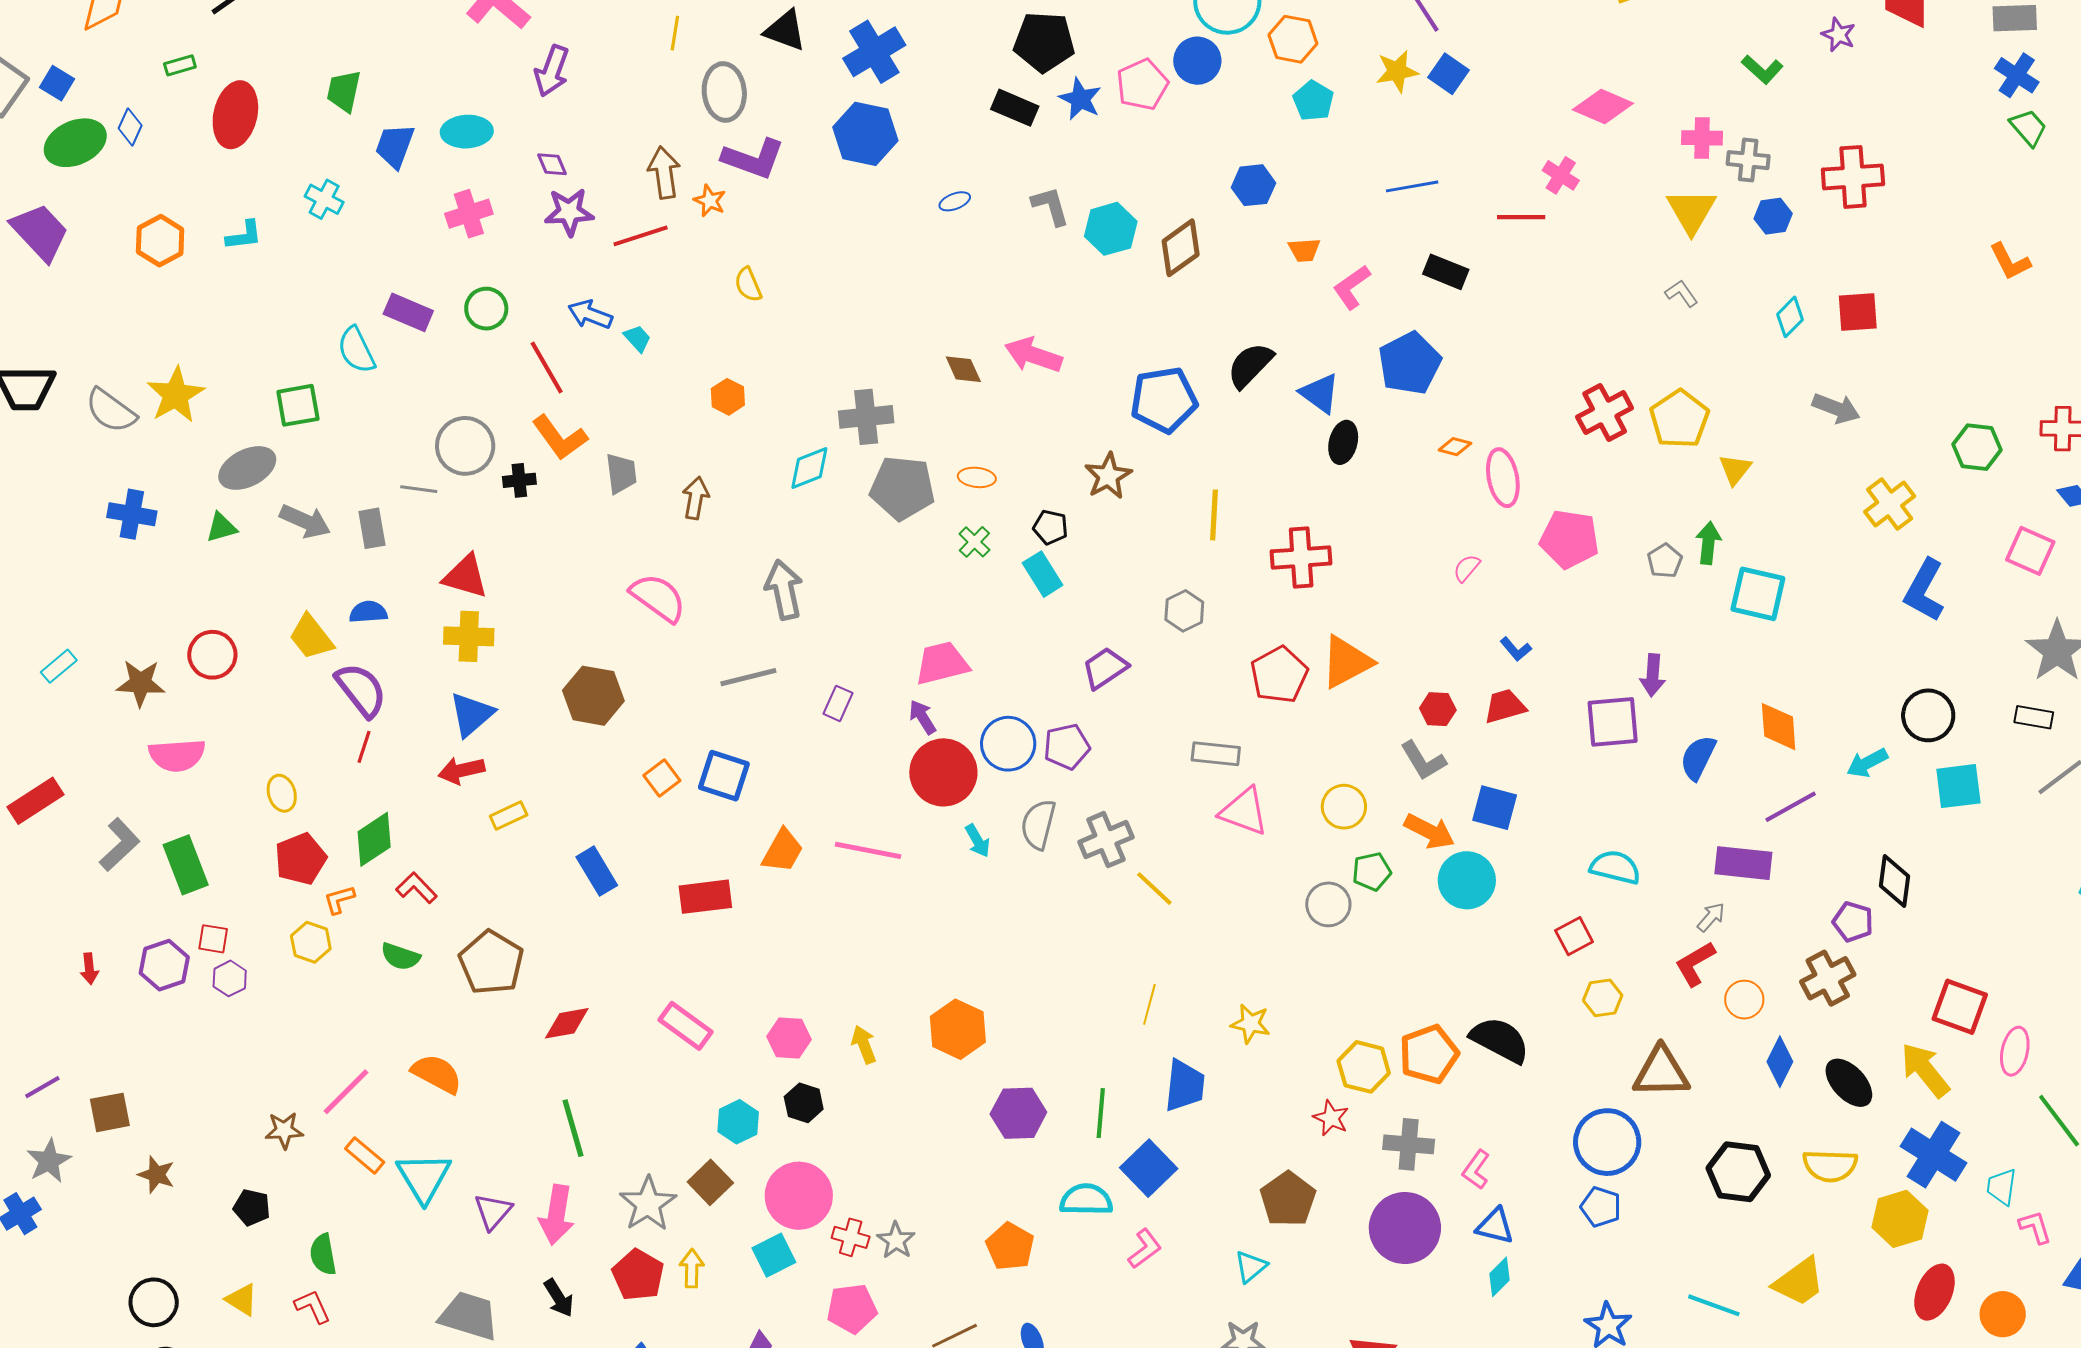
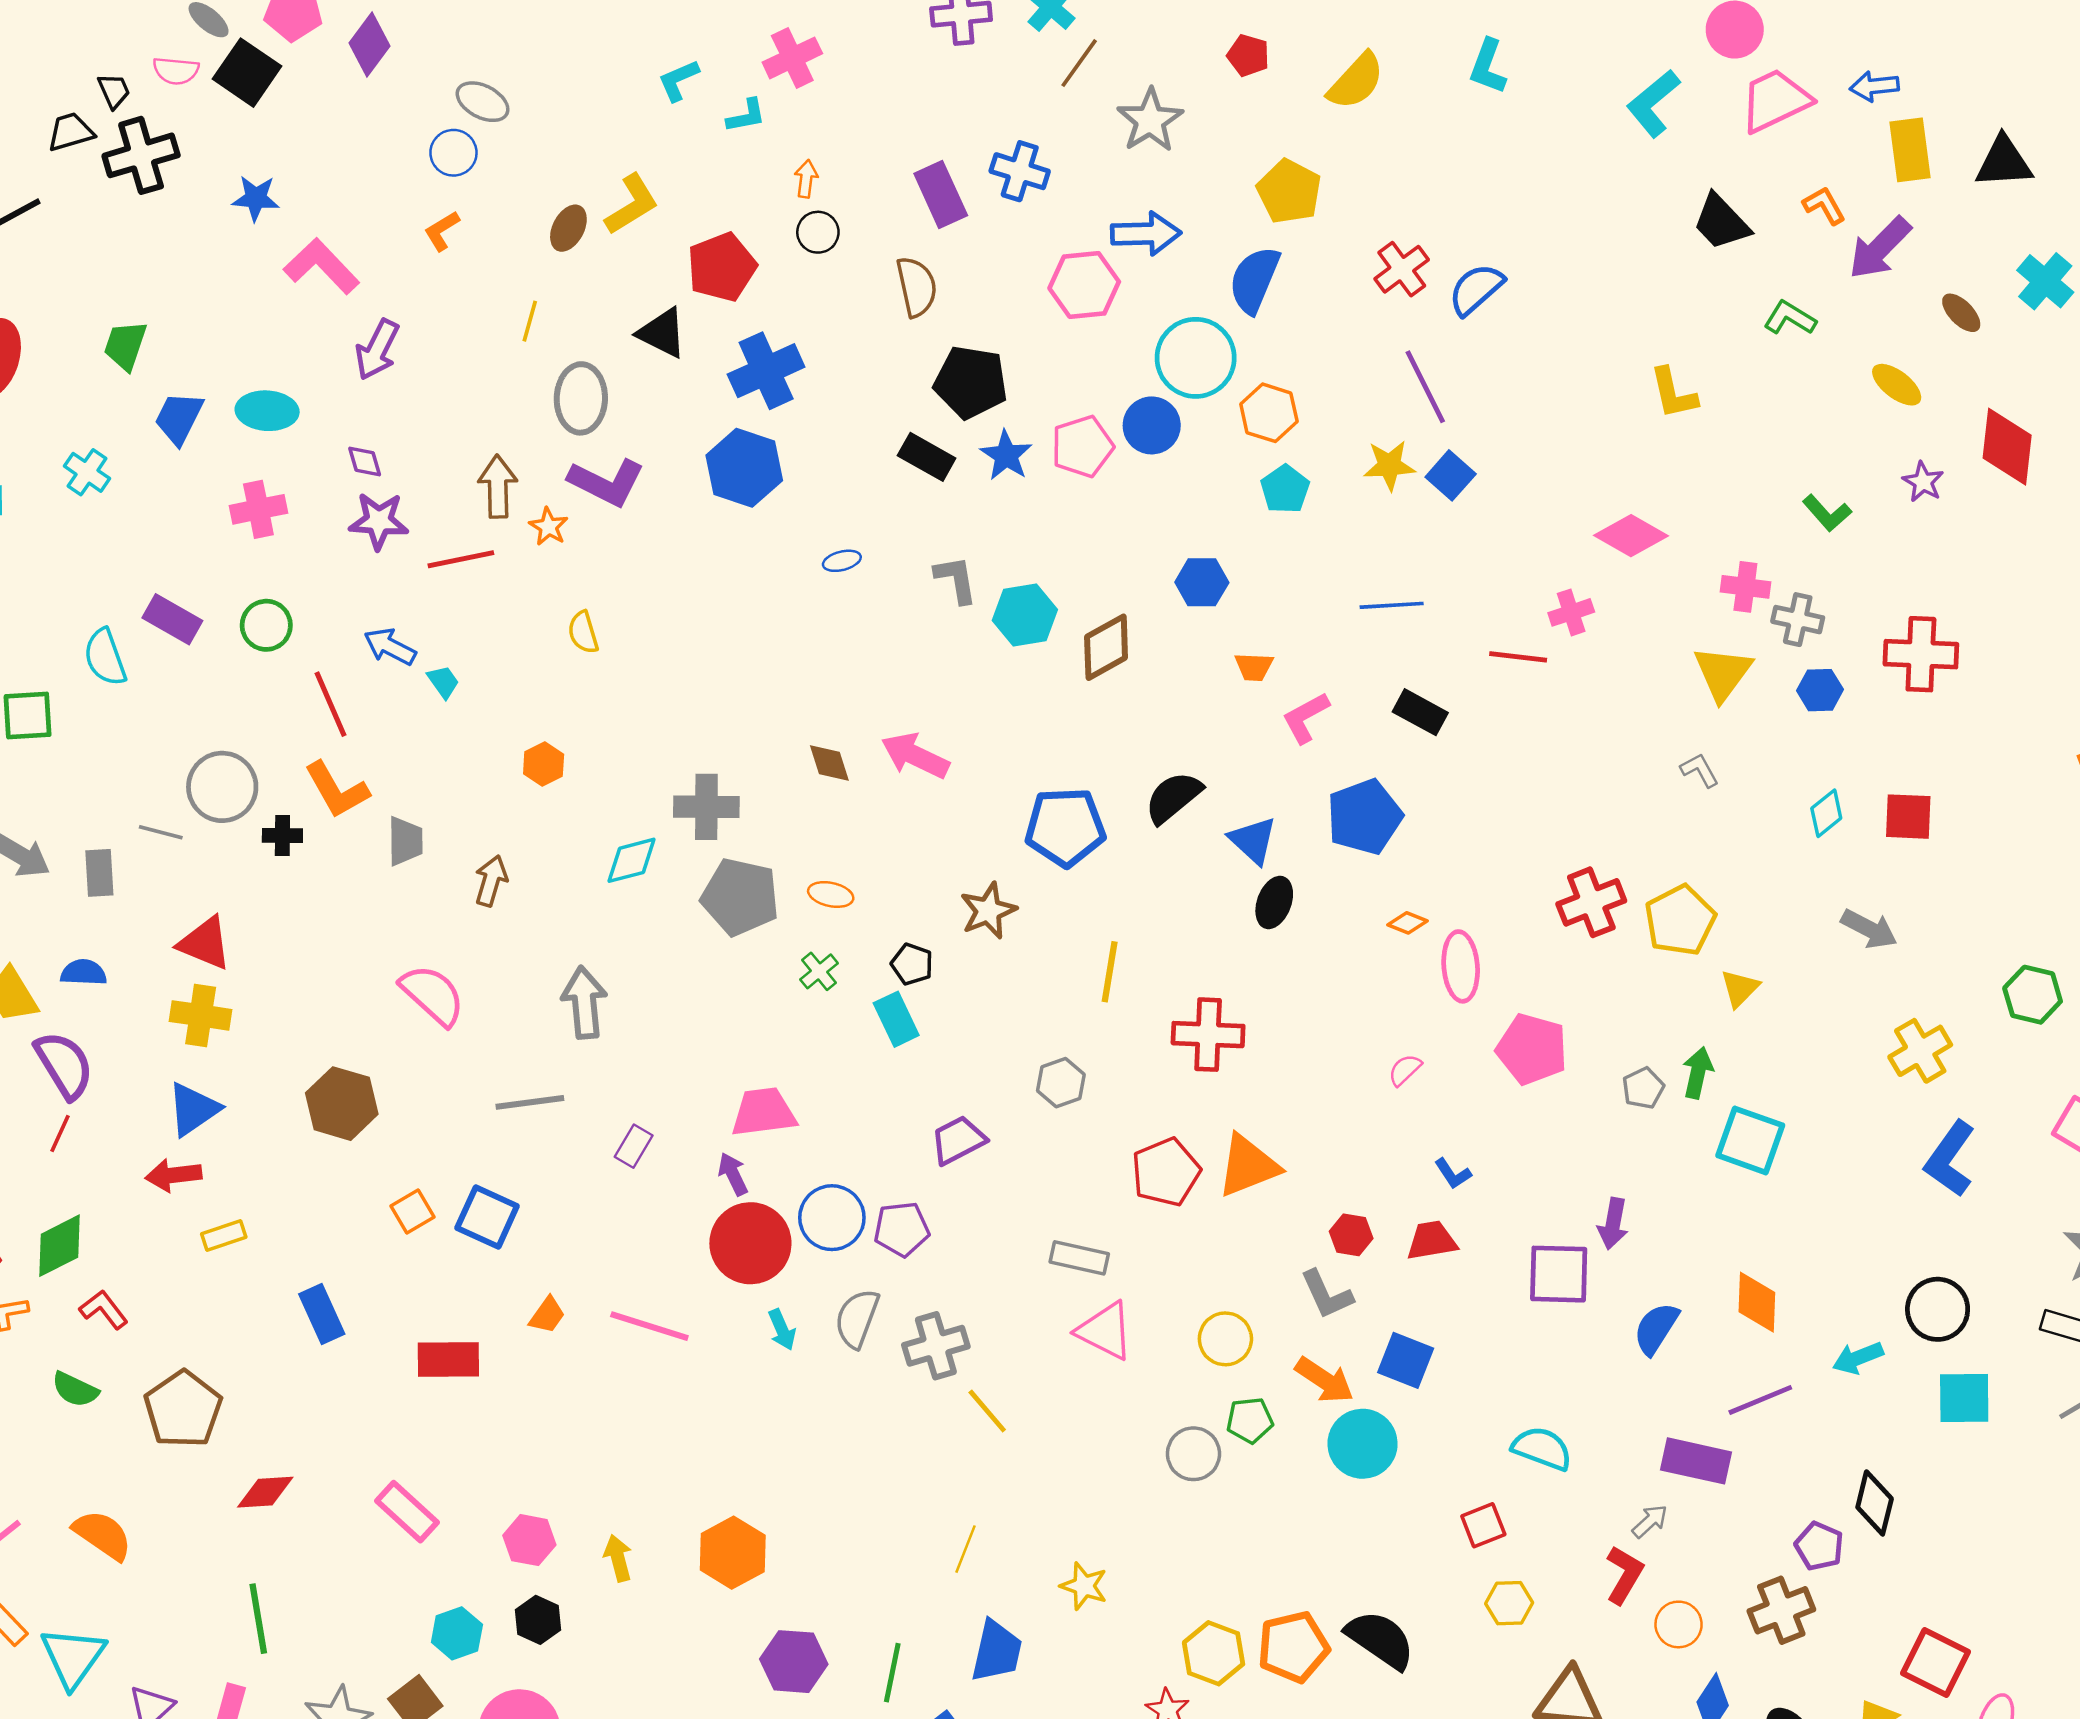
pink cross: (1561, 175) -> (1571, 612), turned 33
orange trapezoid: (783, 851) -> (547, 1315), size x0.7
red L-shape: (1695, 964) -> (1624, 1575), turned 144

